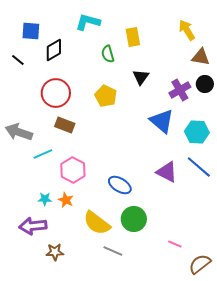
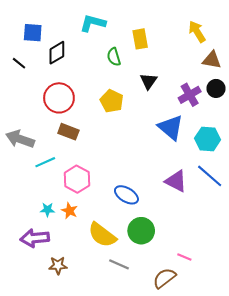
brown semicircle: (200, 264) -> (164, 278), moved

